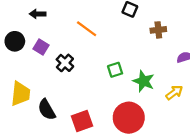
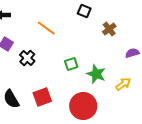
brown cross: (158, 30) -> (109, 29), turned -32
red square: (82, 121) -> (42, 97), moved

